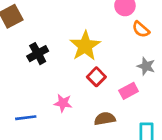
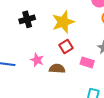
pink rectangle: (129, 91) -> (87, 62), turned 32
brown semicircle: (105, 119) -> (57, 69), moved

